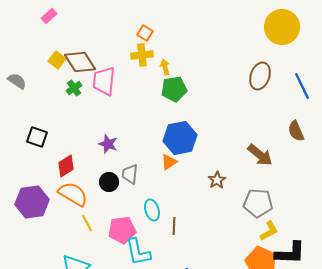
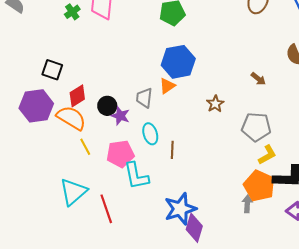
black square: (37, 137) -> (52, 70), moved
purple star: (108, 144) -> (120, 116), moved
brown arrow: (260, 155) -> (258, 79), size x0.6
red diamond: (66, 166) -> (77, 96), moved
gray trapezoid: (130, 174) -> (144, 98), moved
purple hexagon: (32, 202) -> (36, 106), moved

